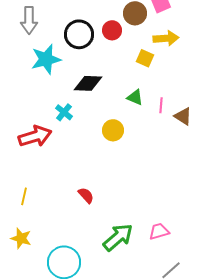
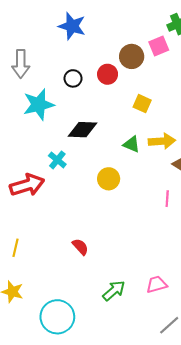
black circle: (79, 34) -> (73, 78), size x0.6
yellow arrow: (166, 38) -> (162, 141), moved
pink line: (161, 105) -> (167, 199), moved
green arrow: (118, 237) -> (114, 291), size x0.7

